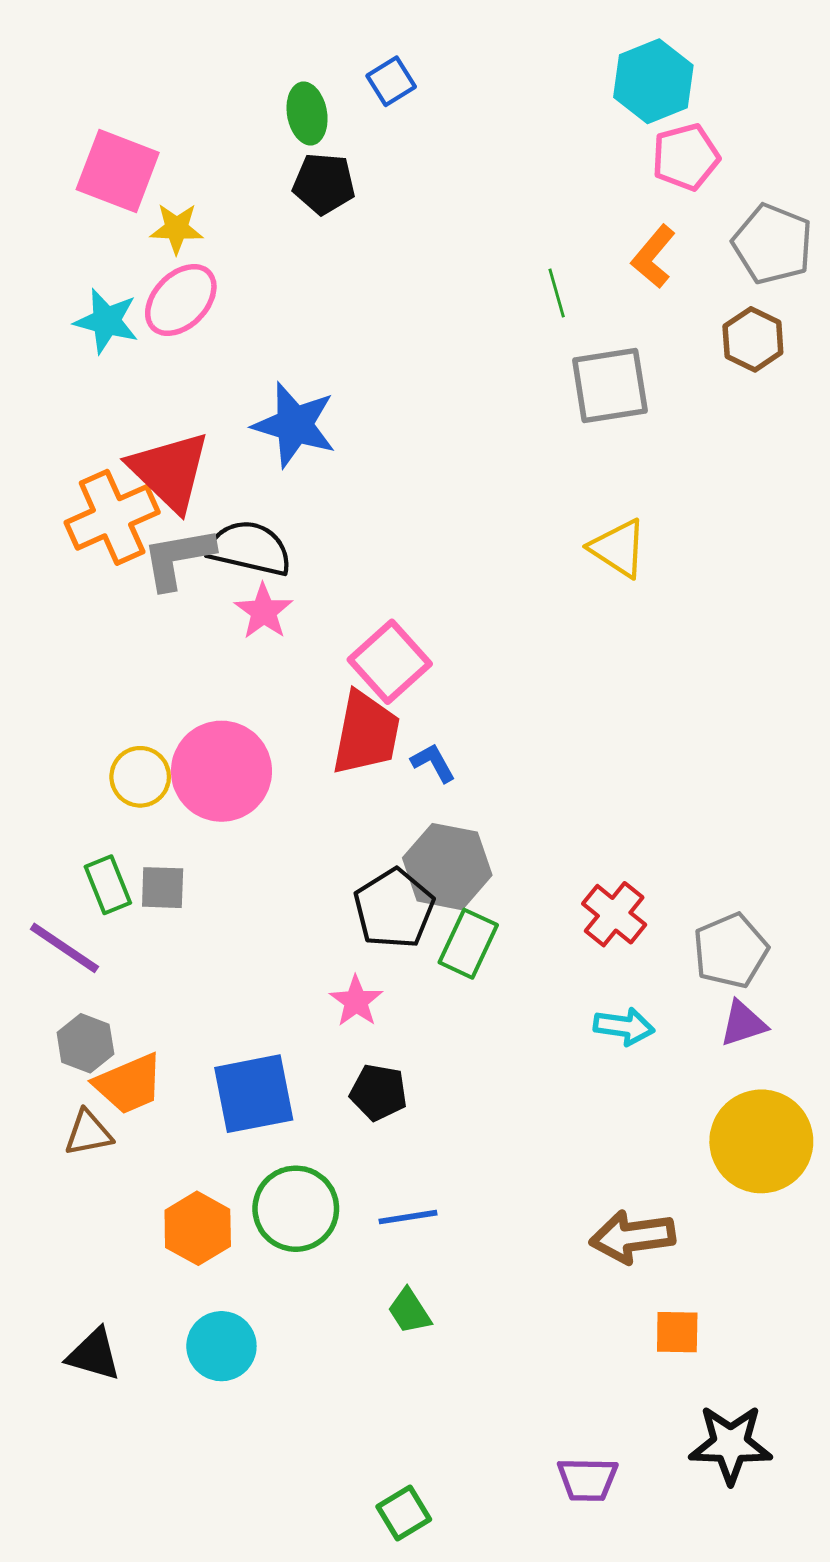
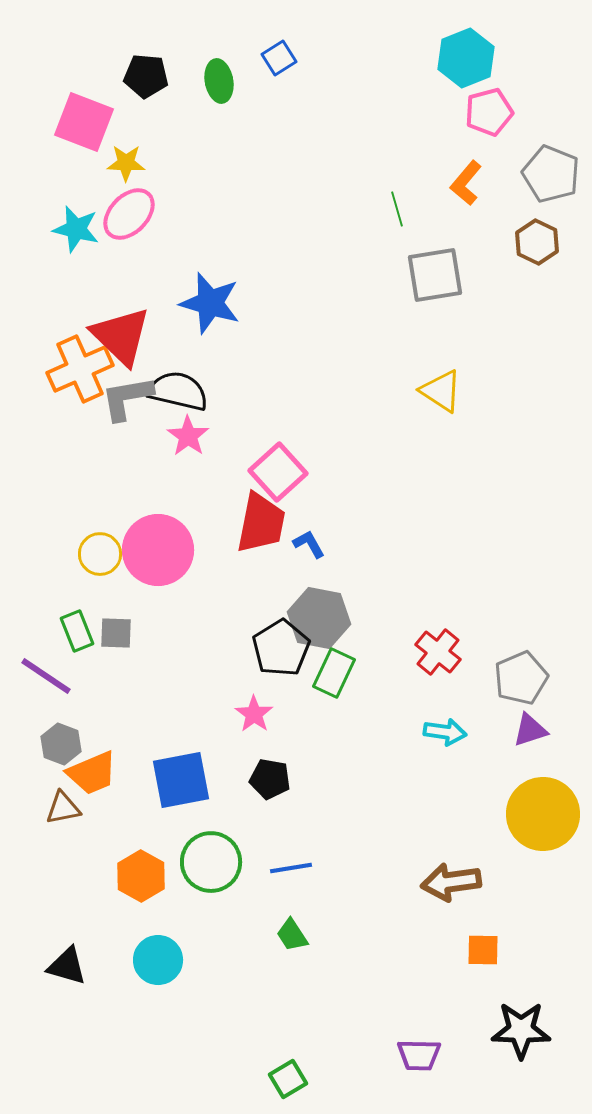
black pentagon: (324, 184) -> (146, 76), moved

